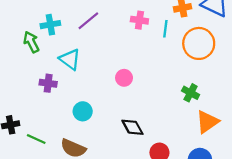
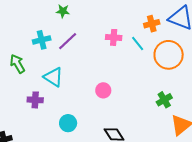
cyan cross: (50, 25) -> (42, 40), moved
cyan line: (165, 29) -> (138, 44), turned -42
green cross: (191, 93) -> (164, 100), turned 35

